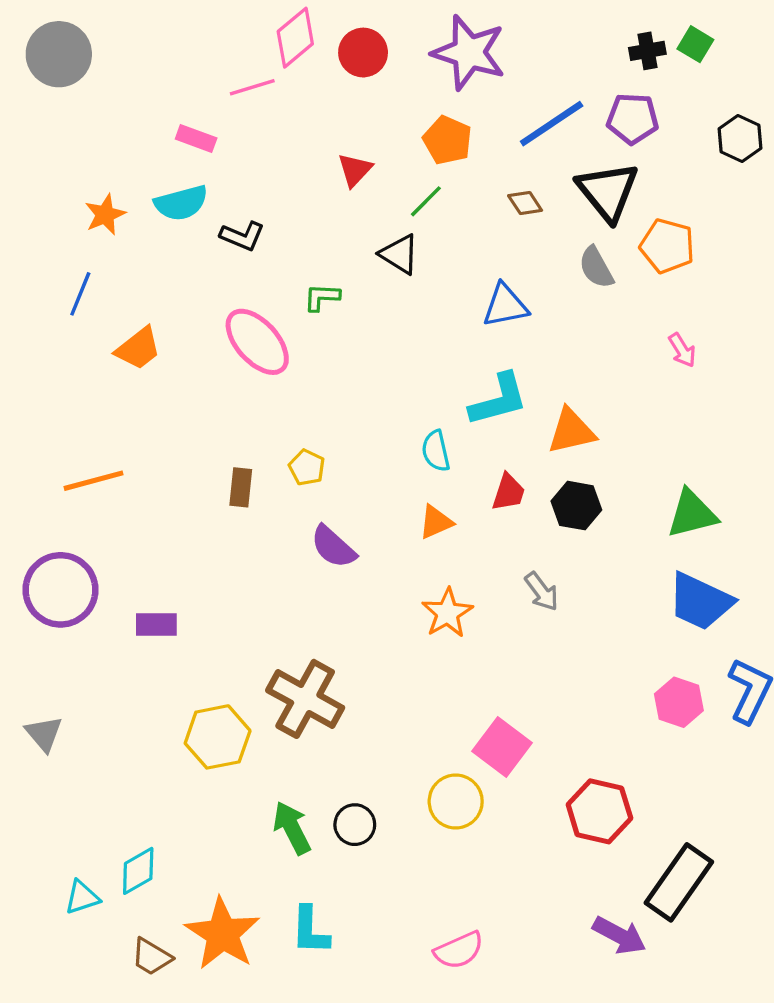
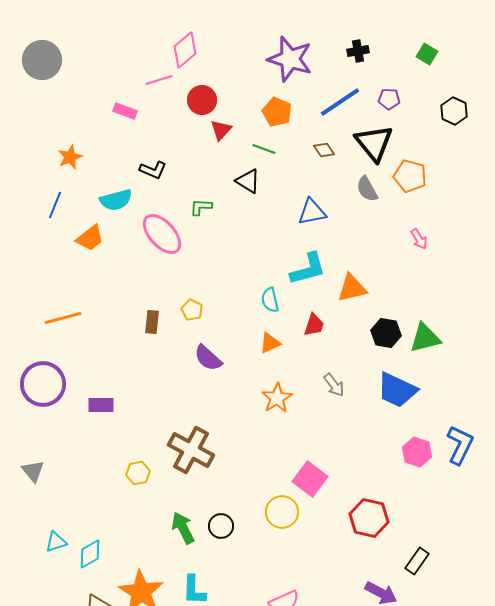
black cross: (647, 51) -> (358, 51), moved
red circle: (363, 53) -> (202, 100), moved
purple pentagon: (633, 119) -> (389, 99), size x0.7
green line: (426, 201) -> (264, 149), turned 65
cyan semicircle: (181, 203) -> (116, 200), moved
black hexagon: (576, 506) -> (386, 333), moved
blue trapezoid: (700, 601) -> (397, 390), moved
yellow hexagon: (218, 737) -> (138, 473), size x0.6
black rectangle: (679, 882) -> (417, 561), size x0.6
cyan triangle: (82, 897) -> (56, 542), moved

